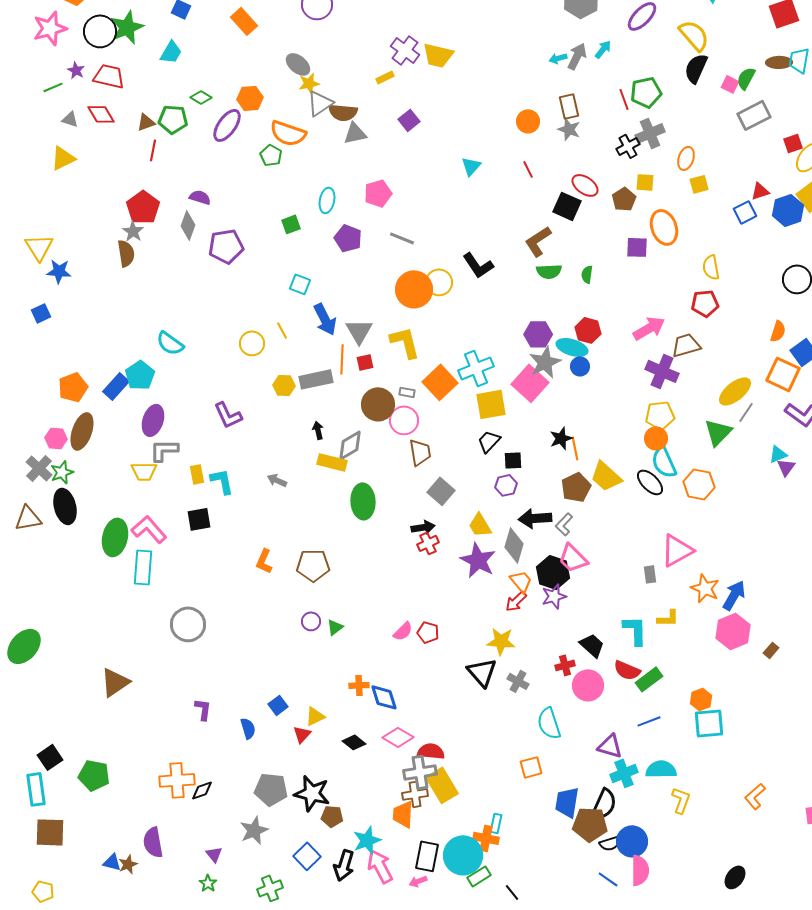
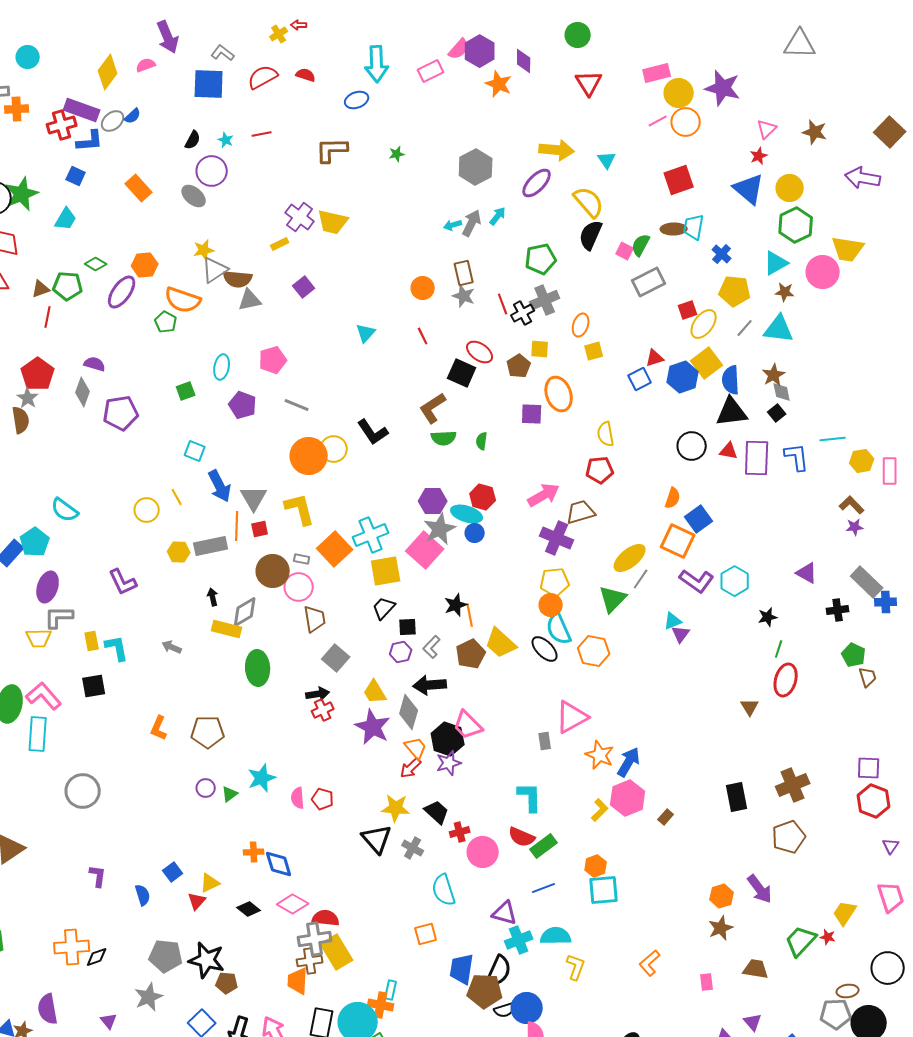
gray ellipse: (298, 64) -> (194, 196), moved
red line: (624, 99) -> (503, 304), moved
gray L-shape: (564, 524) -> (432, 647), moved
yellow L-shape: (668, 618) -> (600, 810), moved, turned -45
pink semicircle: (403, 631) -> (298, 798), turned 130
black trapezoid: (592, 645) -> (437, 812), moved
cyan star: (367, 840) -> (262, 778), moved

